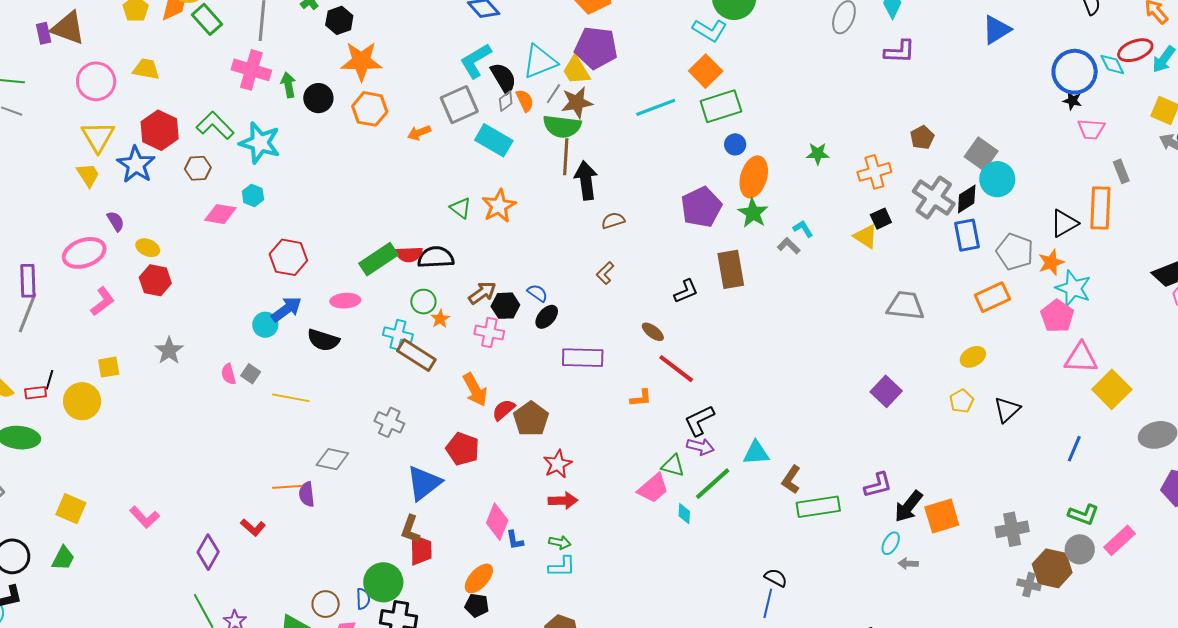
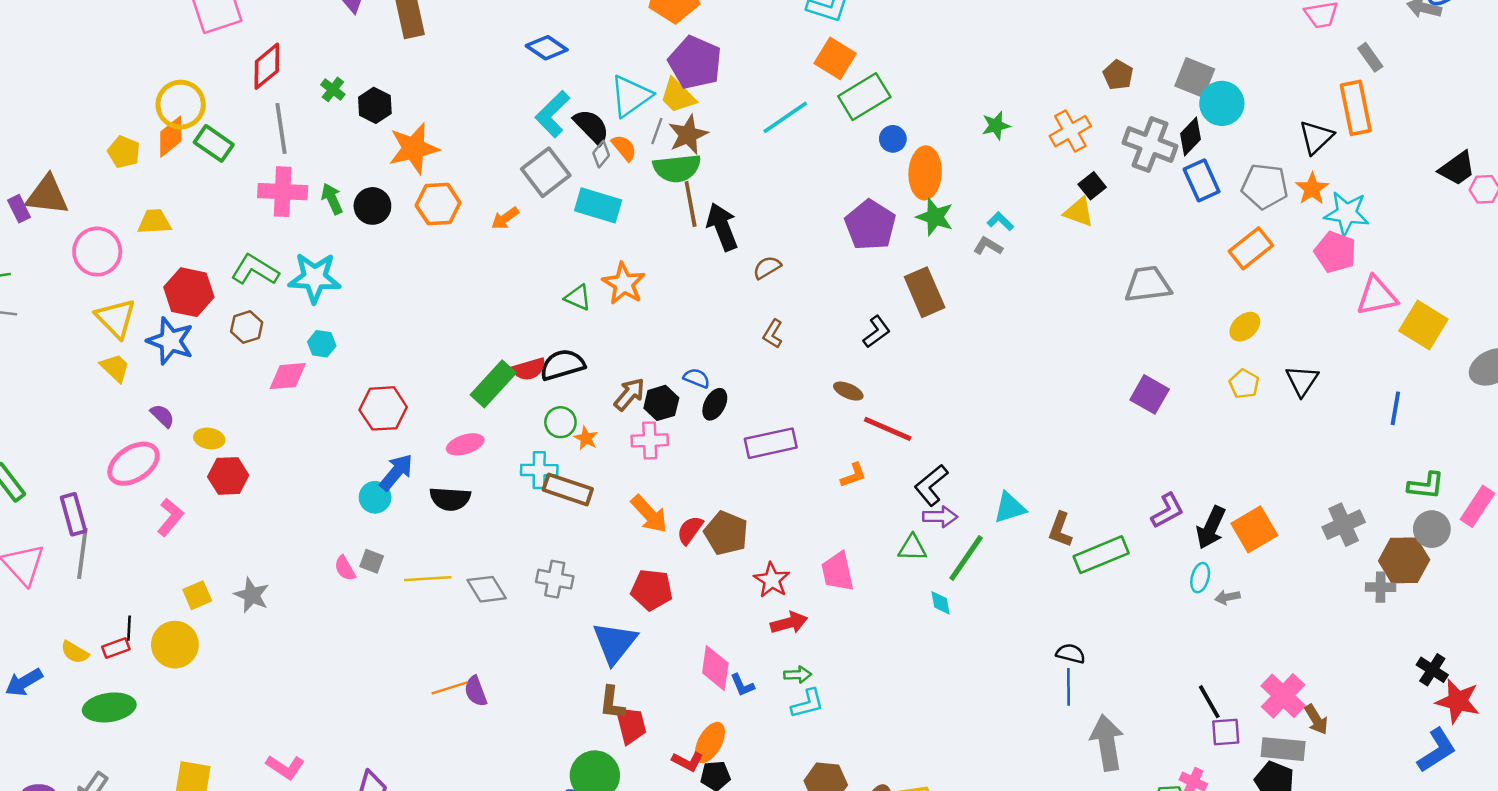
purple pentagon: (596, 48) -> (695, 63), turned 30
gray star: (169, 351) -> (252, 595), moved
gray diamond: (332, 459) -> (487, 589), moved, turned 60
pink trapezoid: (653, 488) -> (838, 572), moved, turned 132
red L-shape: (253, 527) -> (688, 761), moved

